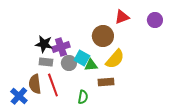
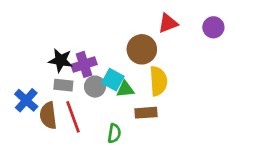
yellow semicircle: (115, 59) -> (158, 81), turned -45
blue cross: (19, 96) -> (26, 100), moved

